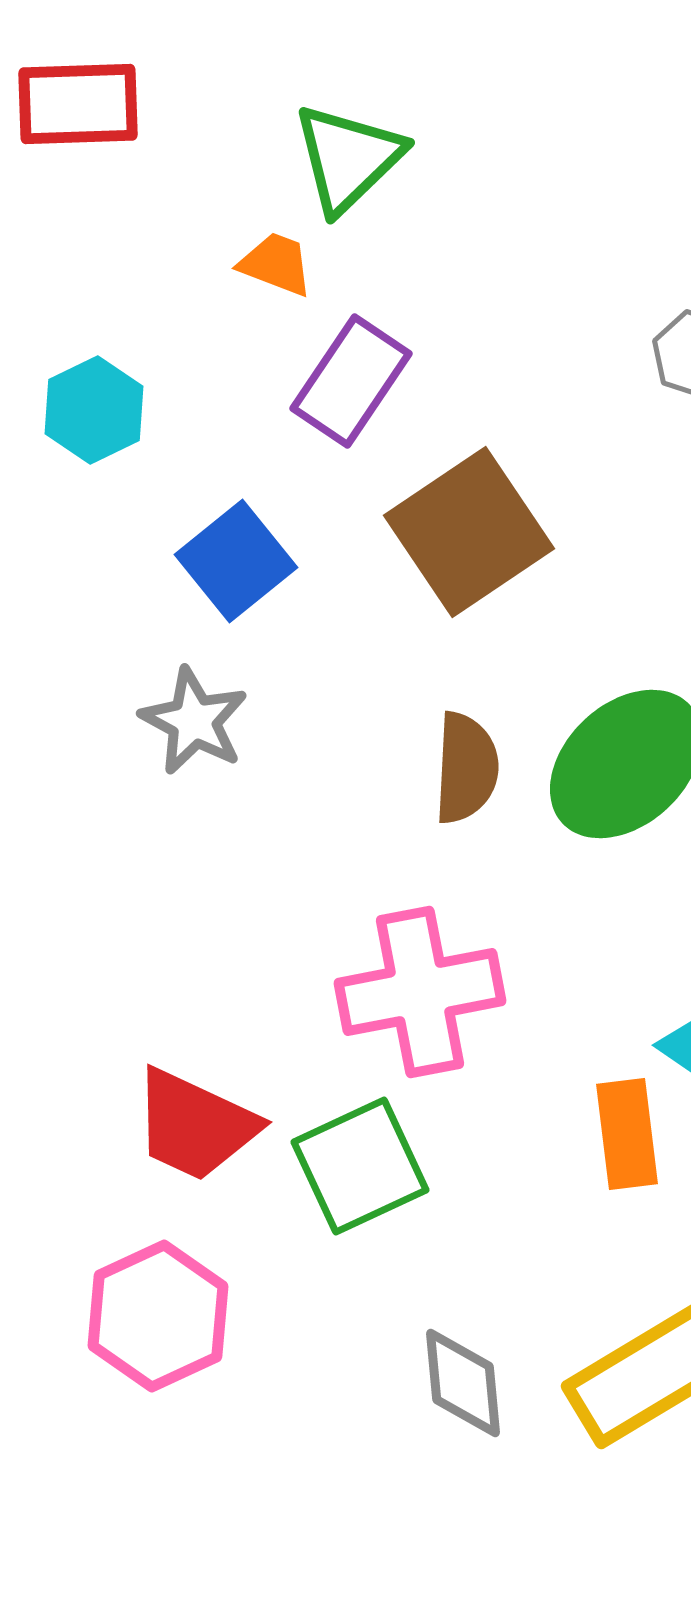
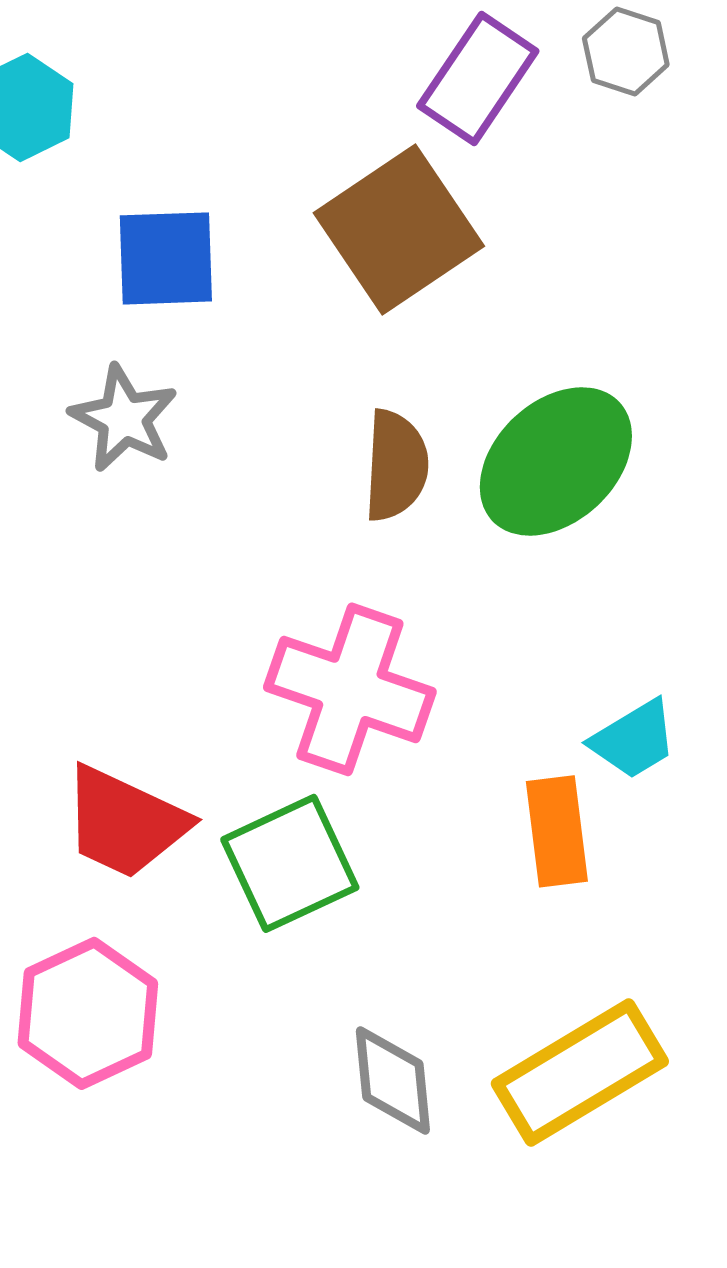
purple rectangle: (351, 381) -> (478, 78), moved
blue square: (236, 561) -> (166, 258), turned 37
pink cross: (420, 992) -> (350, 689), turned 30

